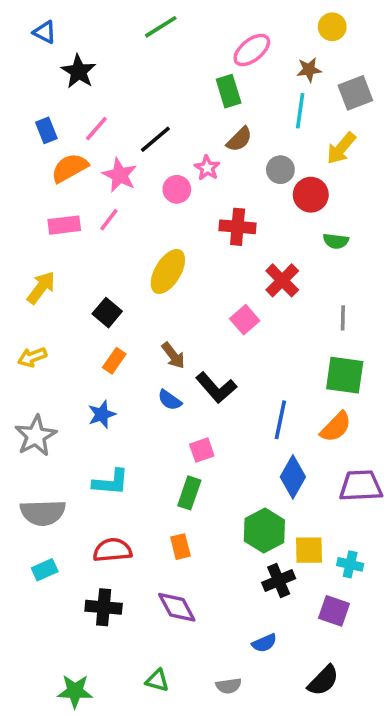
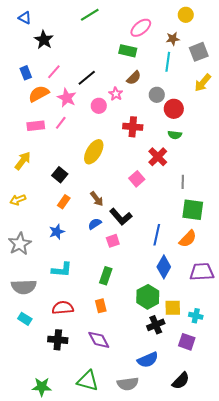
green rectangle: (229, 91) -> (128, 51), turned -60
yellow arrow: (341, 148) -> (203, 83), moved
green semicircle: (336, 241) -> (175, 135), moved
gray line: (343, 318) -> (183, 182), moved
blue semicircle: (170, 400) -> (95, 224), turned 112
pink square: (202, 450) -> (113, 241), moved
cyan rectangle: (45, 570) -> (25, 319), turned 56
blue semicircle: (264, 643) -> (148, 360), size x1.5
green triangle: (157, 680) -> (88, 381), size x1.6
gray semicircle: (229, 686) -> (128, 384), size x1.5

